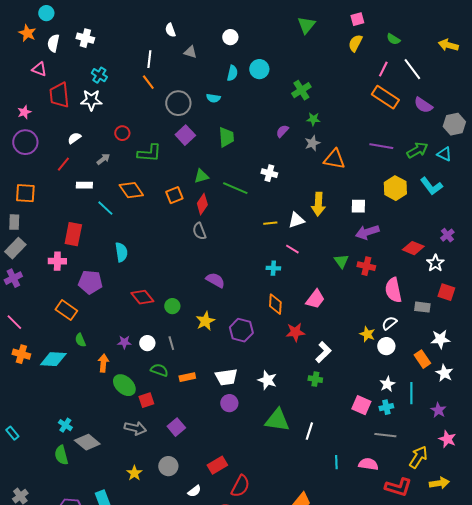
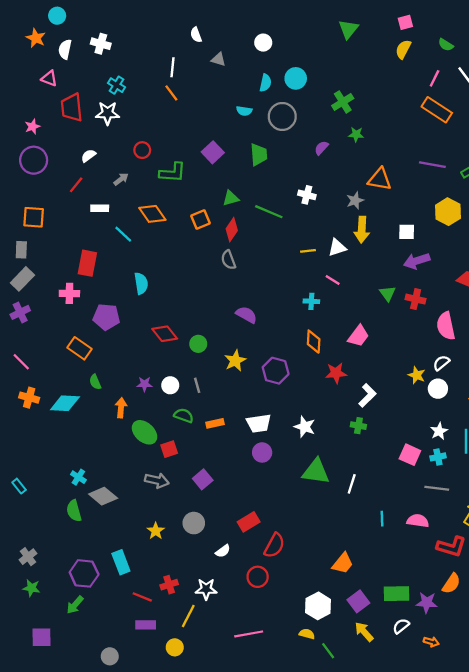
gray circle: (178, 103) -> (282, 116), moved
gray star: (312, 143) -> (355, 200), moved

